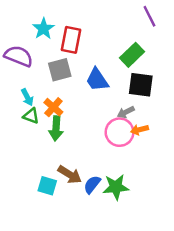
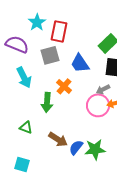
cyan arrow: (27, 97) -> (24, 77), size x1.5
orange cross: (53, 107) -> (64, 86), moved
green triangle: (31, 116) -> (26, 127), moved
cyan square: (47, 186) -> (22, 164), moved

